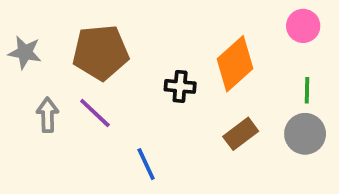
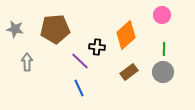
purple line: (95, 113) -> (80, 61), moved

